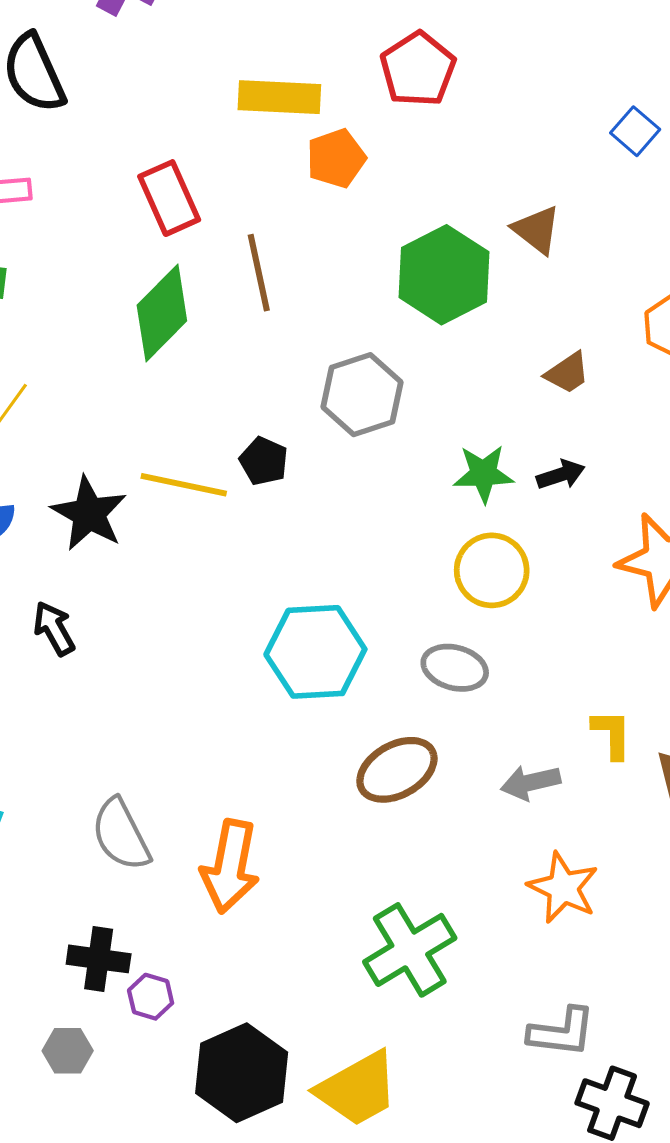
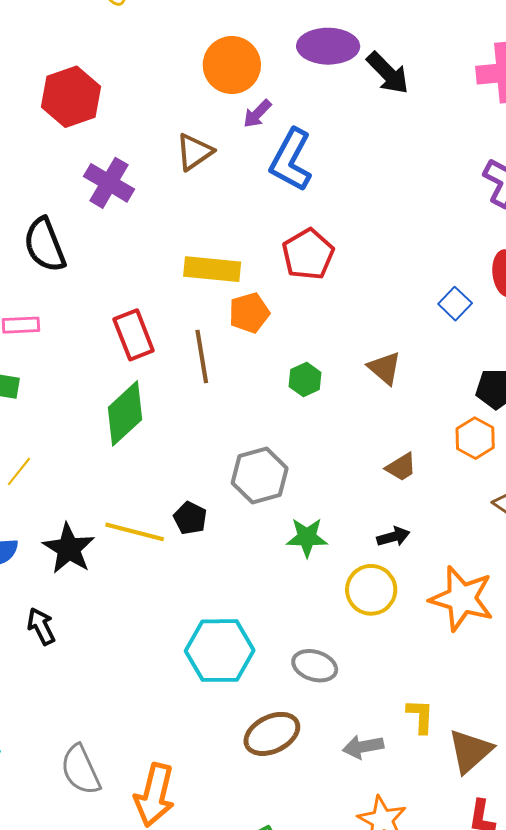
brown line: (259, 273) -> (202, 356), moved
green hexagon: (444, 275) -> (305, 379), moved, size x0.5
green star: (483, 474) -> (307, 537), moved
yellow circle: (492, 570) -> (371, 590), moved

